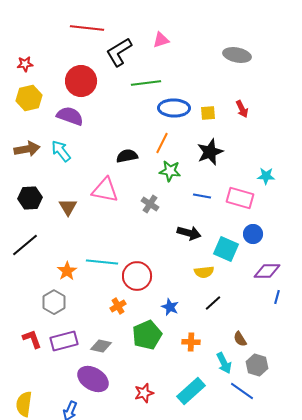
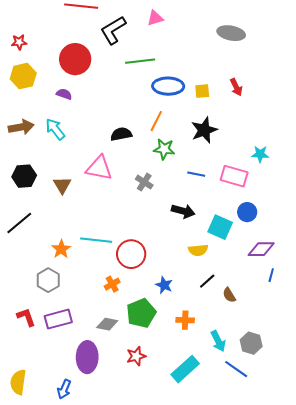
purple semicircle: (70, 116) -> (64, 94), size x0.6
brown semicircle: (240, 339) -> (229, 295), moved
gray diamond: (101, 346) -> (107, 324), moved
purple ellipse: (93, 379) -> (87, 357), turned 60
red star: (144, 393) -> (136, 356), moved

